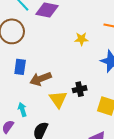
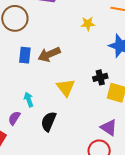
brown arrow: (41, 79) -> (49, 54), moved
black cross: (80, 89) -> (100, 77), moved

